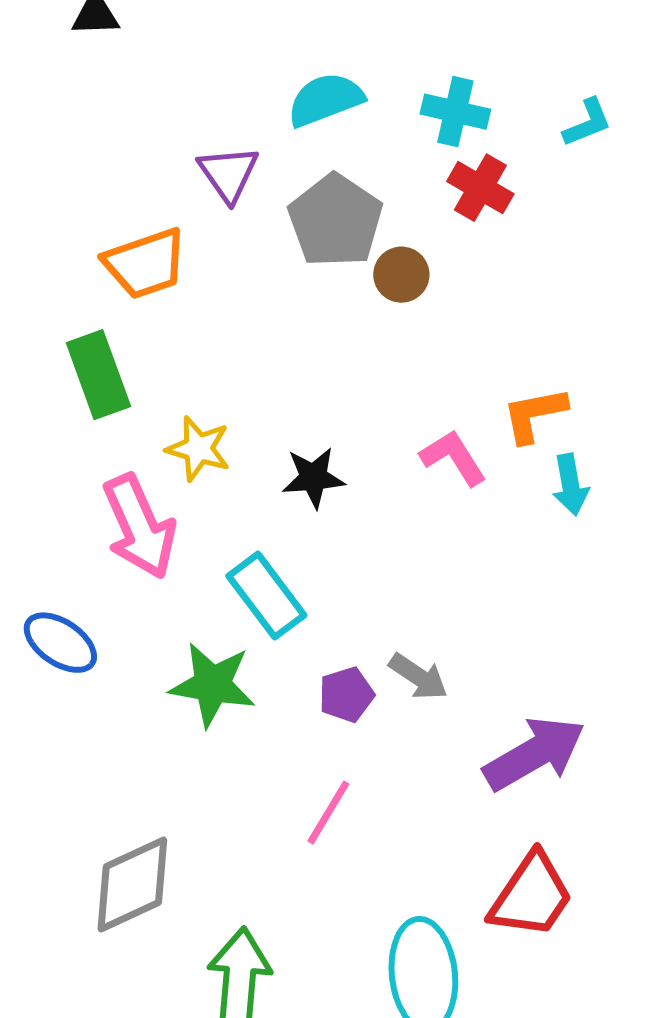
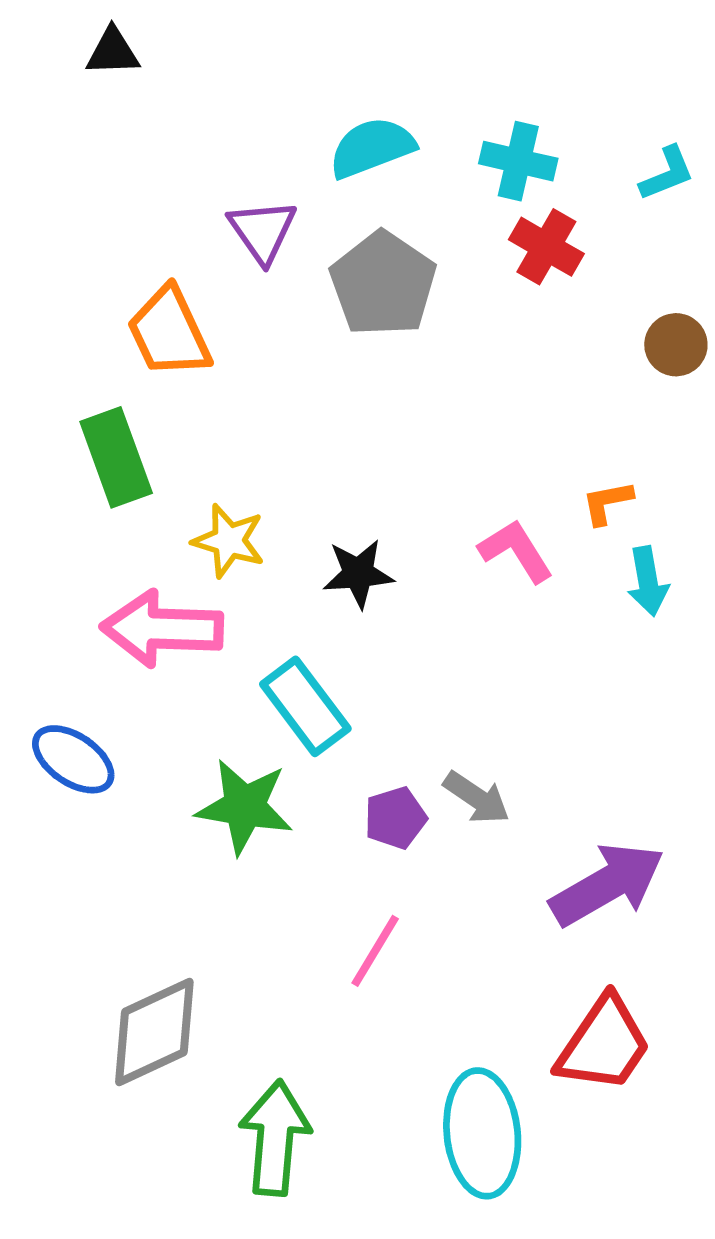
orange trapezoid: (145, 264) -> (169, 332), turned 84
brown circle: (401, 275) -> (676, 345), moved
orange L-shape: (534, 415) -> (607, 502), size x0.7
pink arrow: (139, 527) -> (162, 629), turned 116

